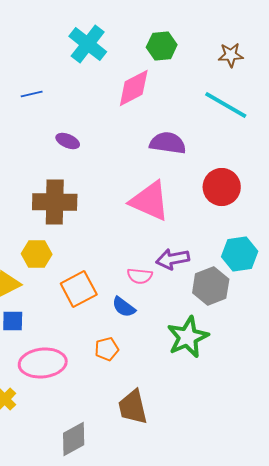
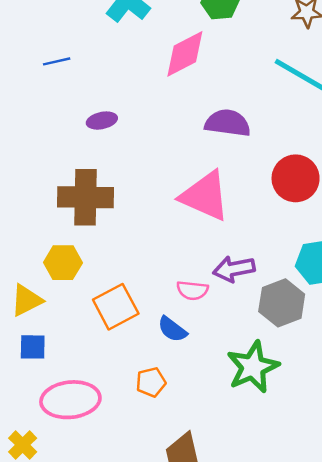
purple ellipse: (68, 141) -> (102, 121), turned -35

